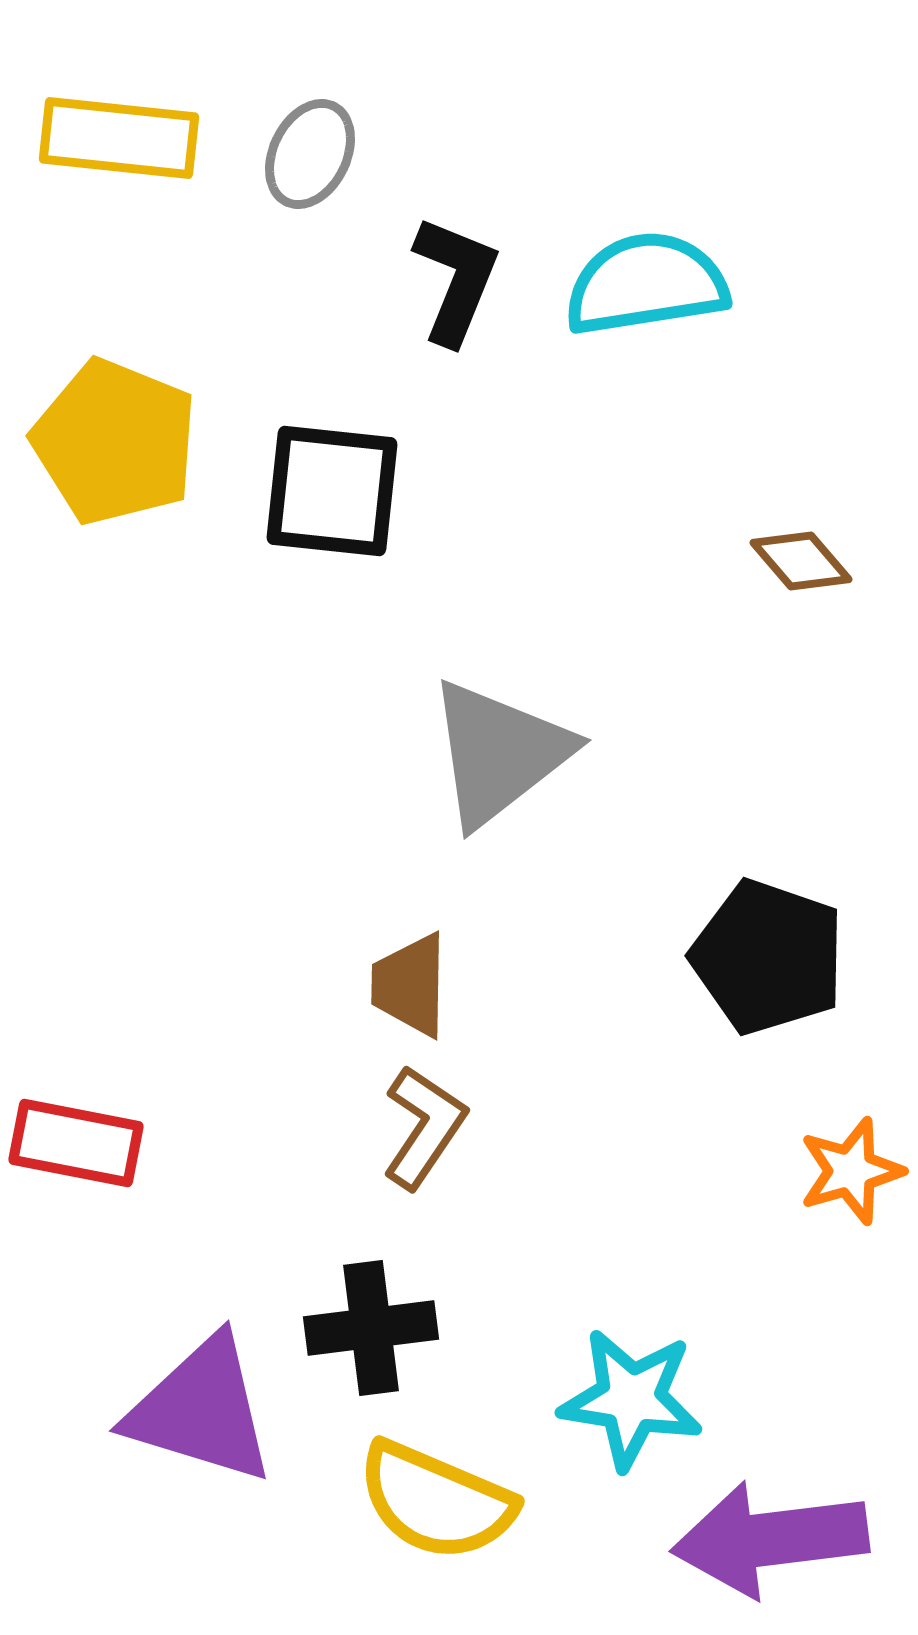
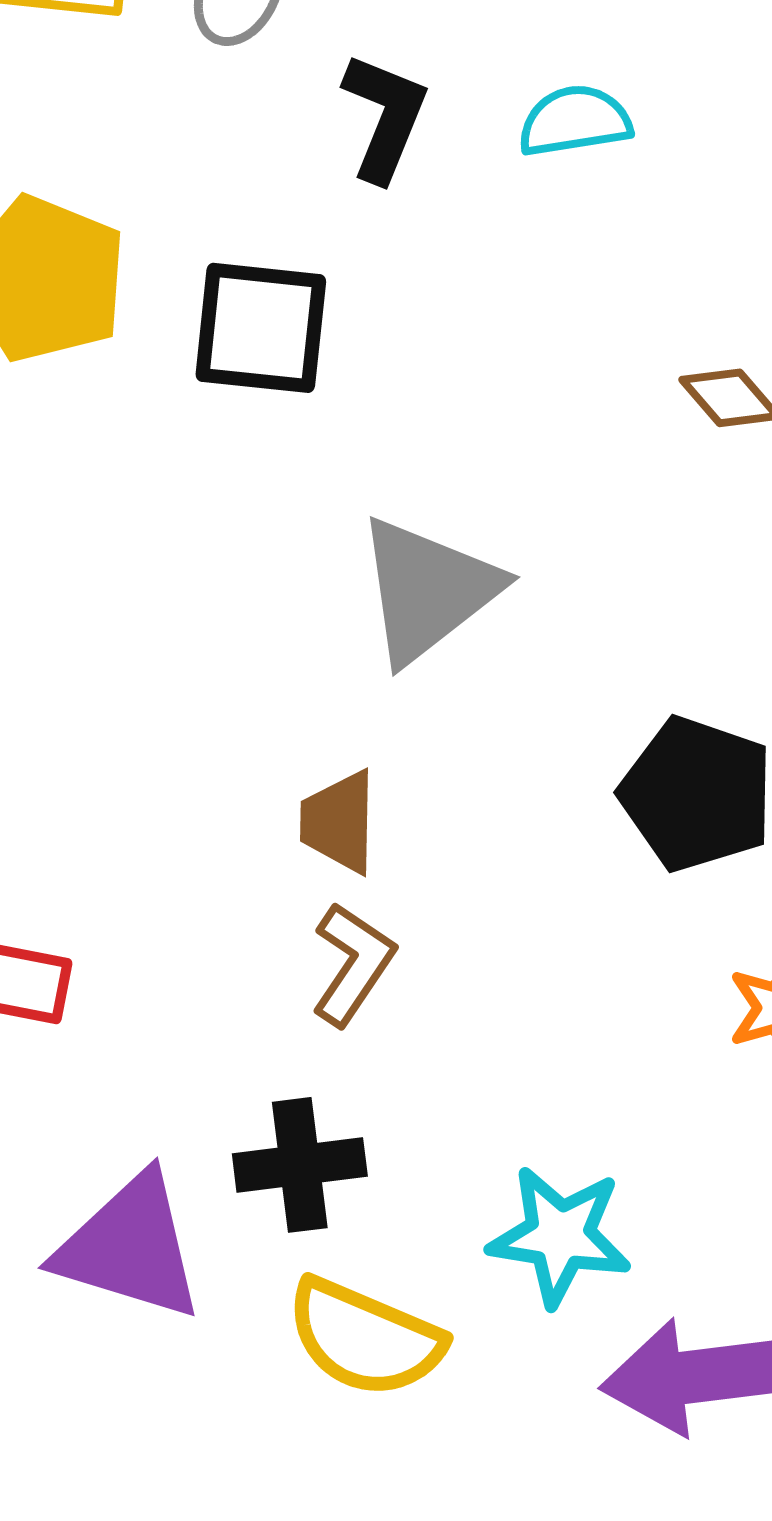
cyan semicircle: (646, 284) -> (575, 121), size x0.7

